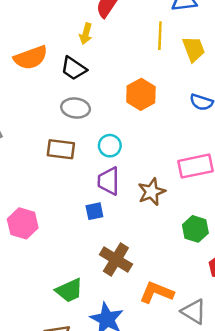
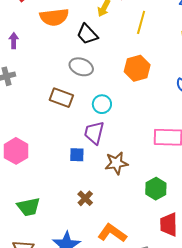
yellow line: (160, 36) -> (141, 22), moved
brown star: (152, 192) -> (116, 163), moved
brown cross: (116, 259) -> (85, 198), size x0.6
green trapezoid: (69, 290) -> (29, 207), moved

